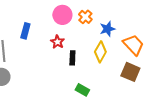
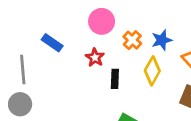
orange cross: (85, 17) -> (132, 40), moved
blue rectangle: (25, 31) -> (52, 43), turned -70

